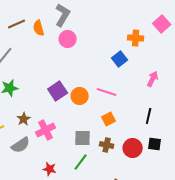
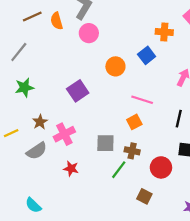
pink line: (107, 92) -> (142, 100), moved
orange circle: (80, 96) -> (115, 66), moved
red circle: (133, 148) -> (161, 167), moved
green line: (81, 162) -> (119, 170), moved
red star: (50, 169) -> (71, 169), moved

